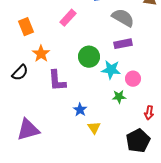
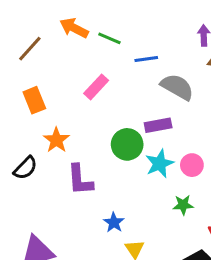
purple rectangle: (123, 44) -> (158, 125), moved
cyan star: (111, 70) -> (160, 164), turned -30
pink circle: (133, 79) -> (192, 165), moved
green star: (119, 97) -> (183, 205), moved

